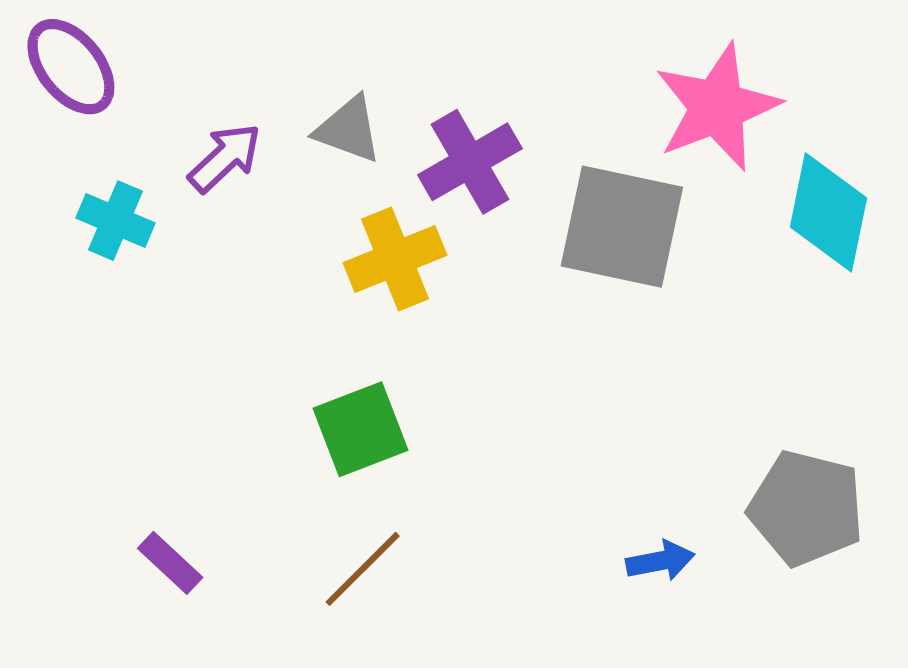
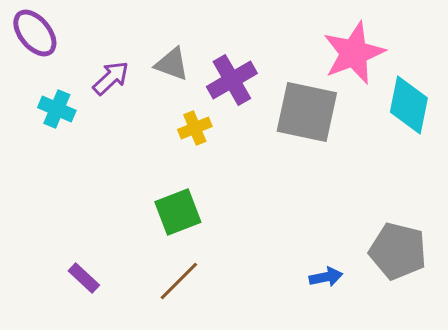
yellow cross: (395, 259) -> (195, 128), size x0.7

